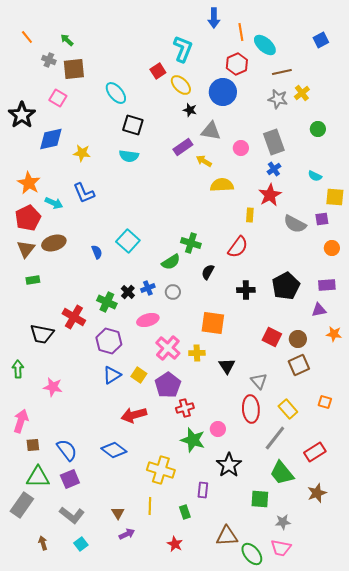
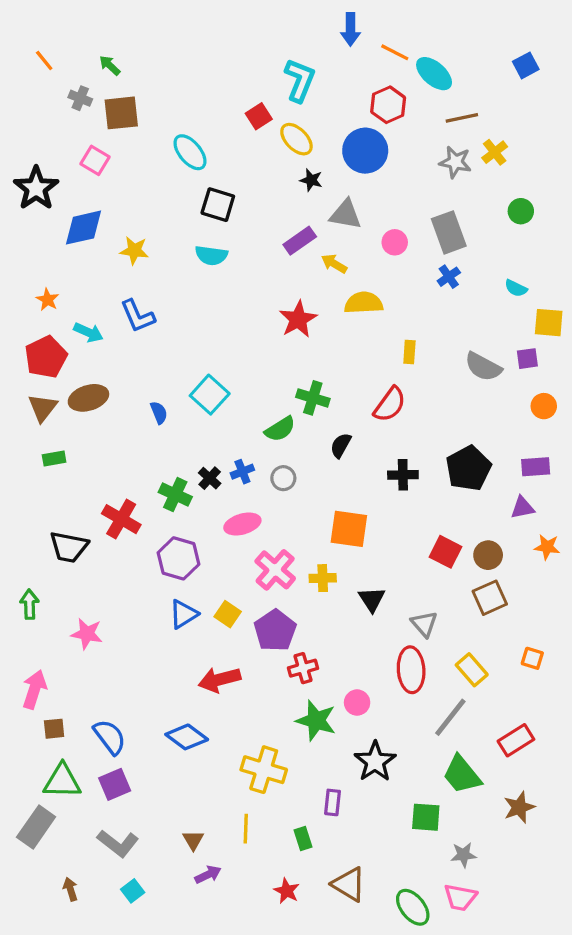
orange line: (241, 32) -> (395, 52), turned -54
orange star: (29, 183) -> (48, 300), size x0.6
red star: (270, 195) -> (298, 319), moved
brown triangle: (227, 536) -> (349, 884), moved, turned 35

